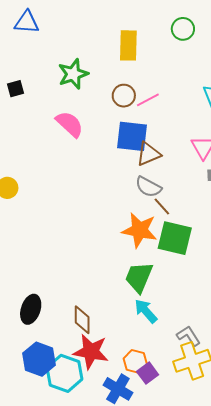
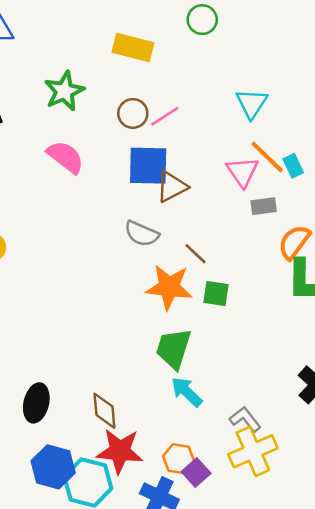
yellow rectangle: (128, 45) -> (133, 47), turned -72
gray semicircle: (148, 187) -> (142, 234), moved
green square: (175, 238) -> (216, 293), size x0.6

